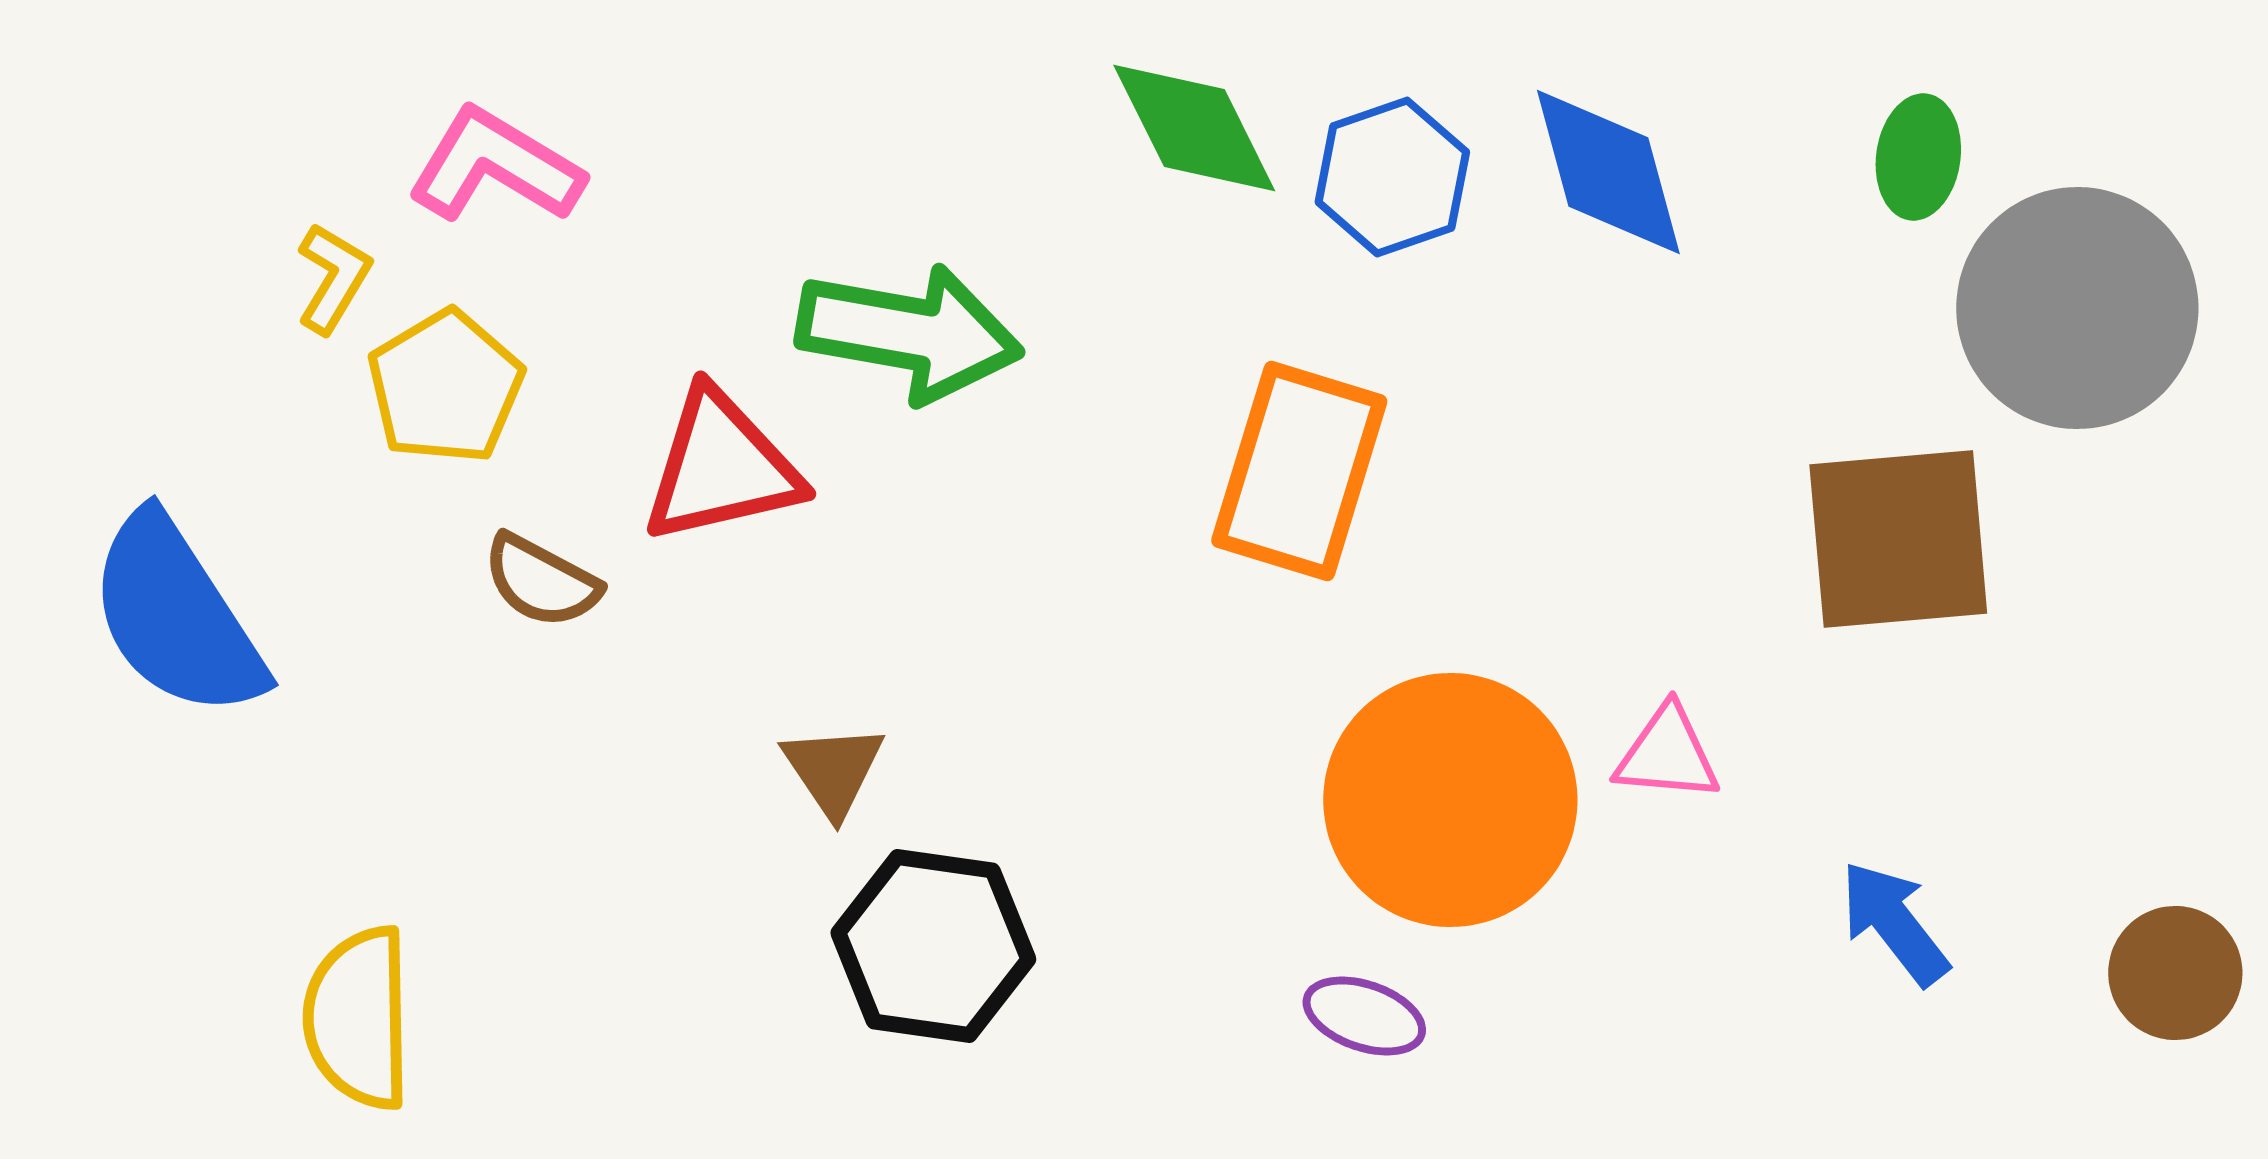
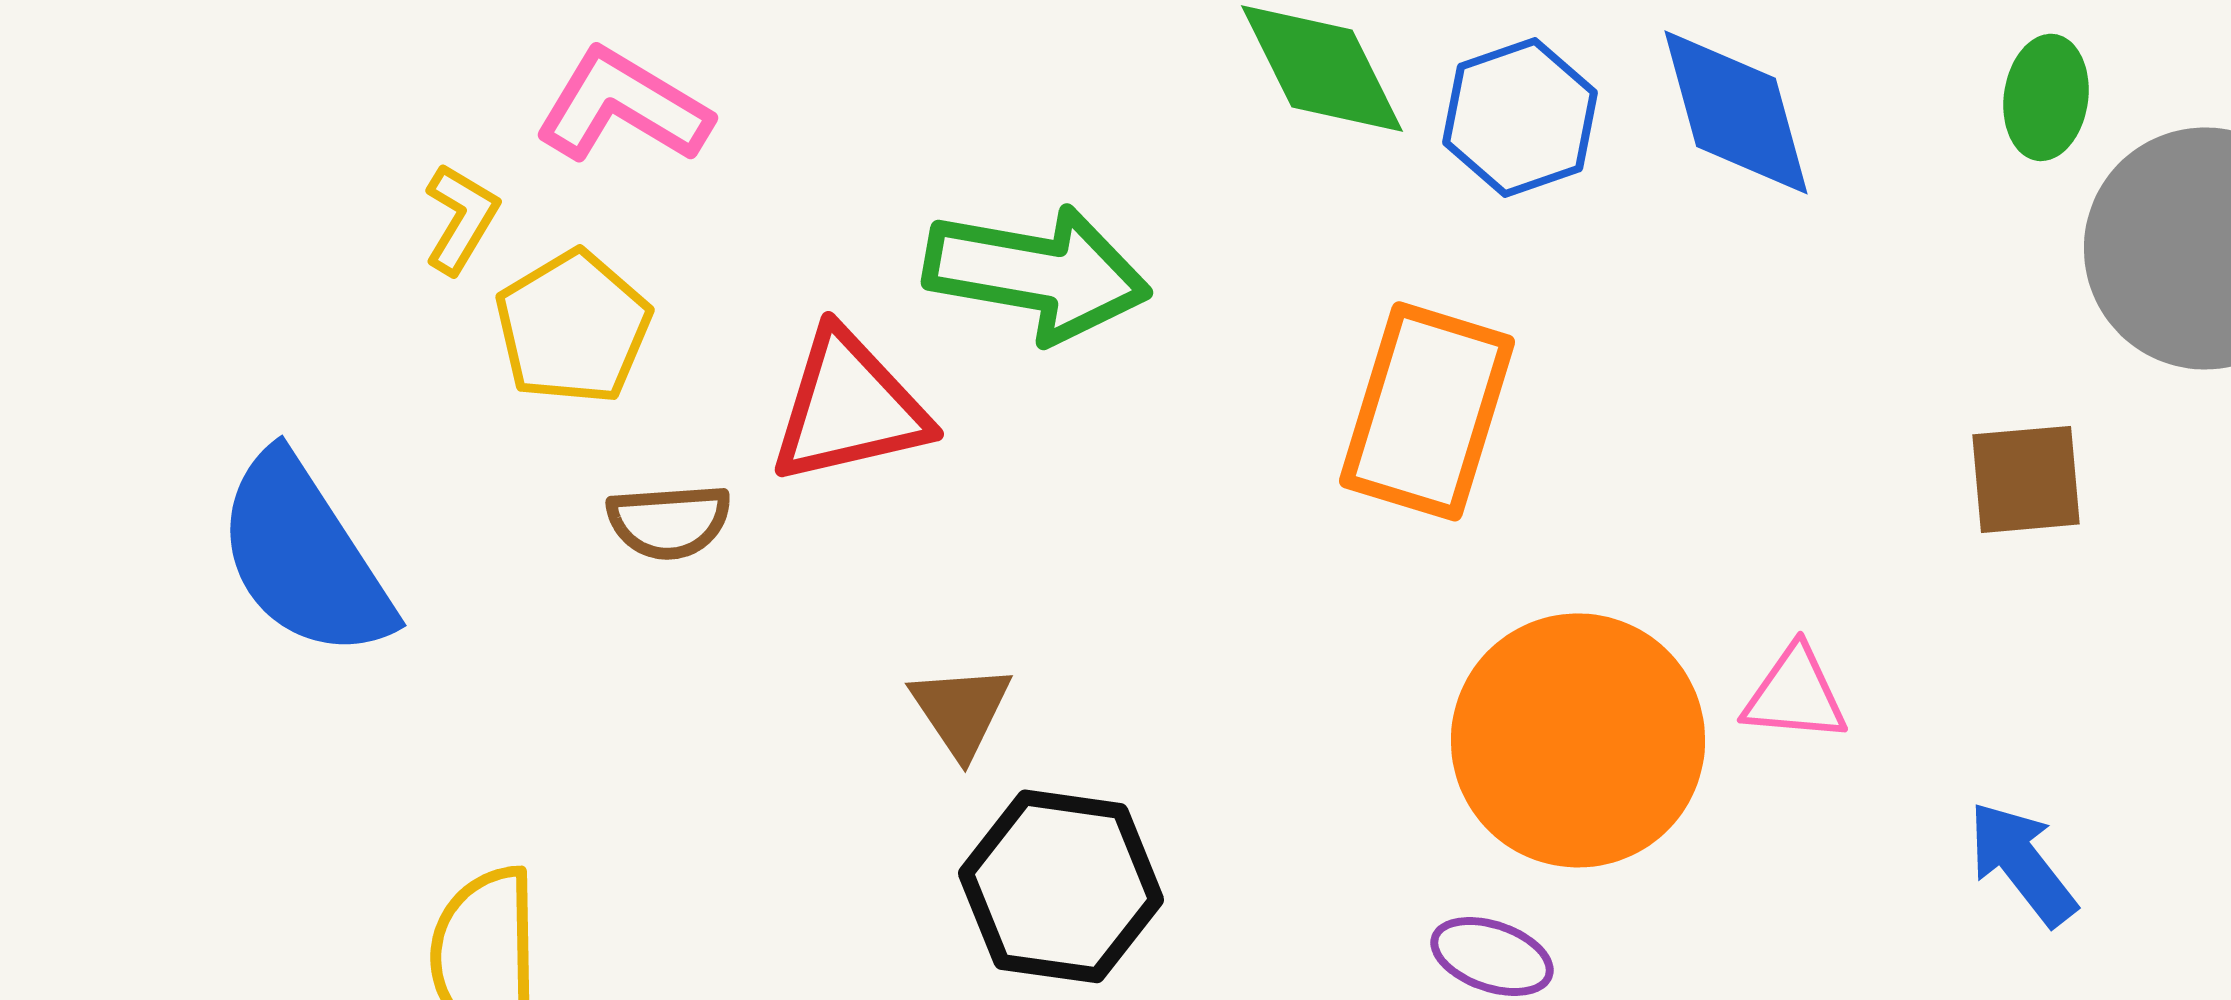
brown square: (1898, 539) -> (2026, 479), size x0.6
brown semicircle: (541, 581) -> (669, 521), turned -32

